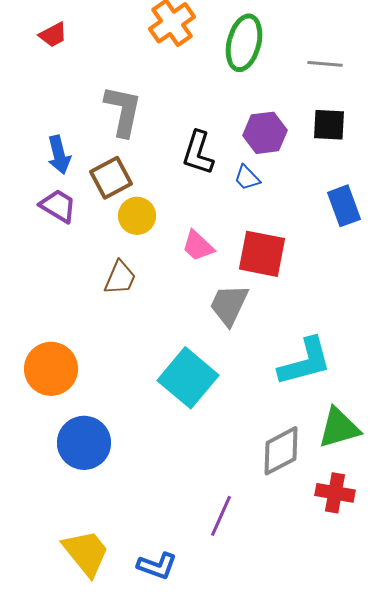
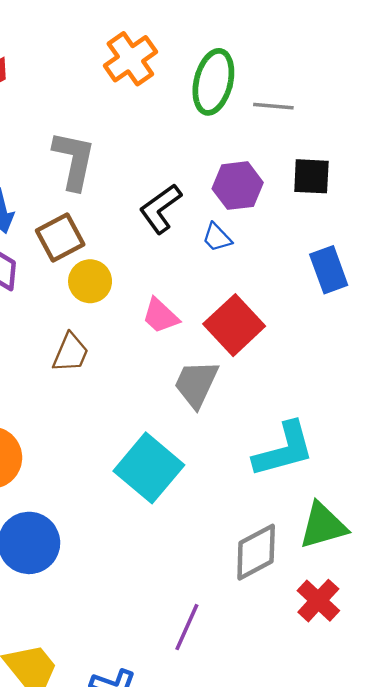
gray line: (325, 64) -> (273, 106), moved
black L-shape: (198, 153) -> (160, 209), turned 36
red square: (262, 254) -> (234, 325), turned 36
red cross: (335, 493) -> (318, 601), turned 33

